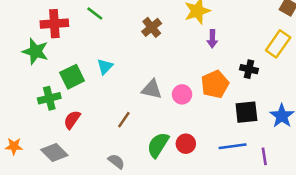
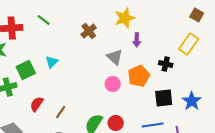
gray triangle: (152, 89) -> (115, 57), moved, turned 30
red semicircle: (72, 120) -> (37, 104), moved
brown line: (124, 120) -> (61, 112), moved

